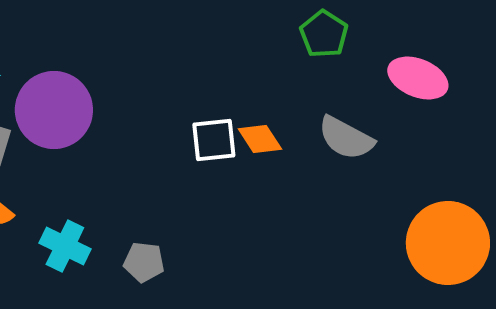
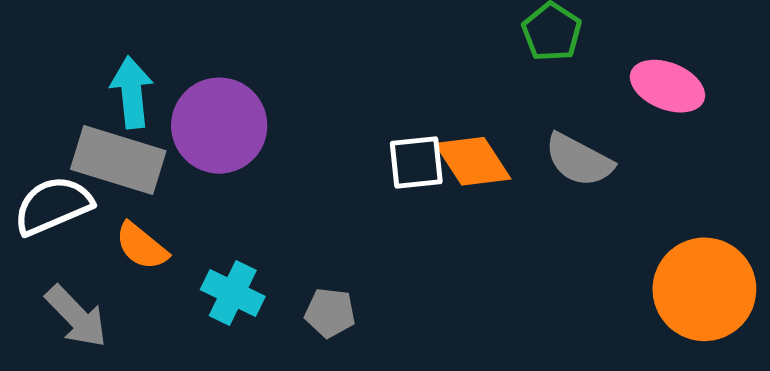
orange diamond: (260, 139) -> (473, 161), size x1.4

